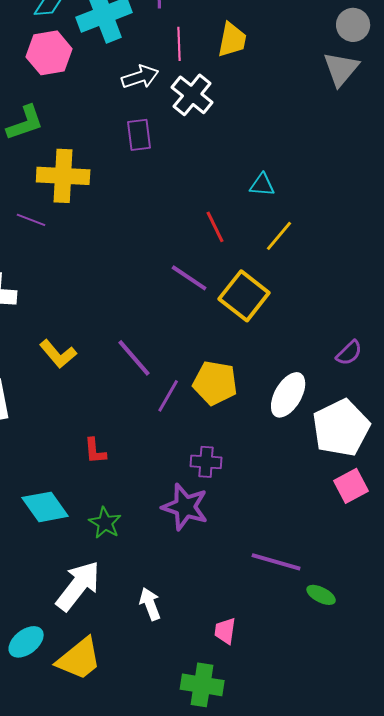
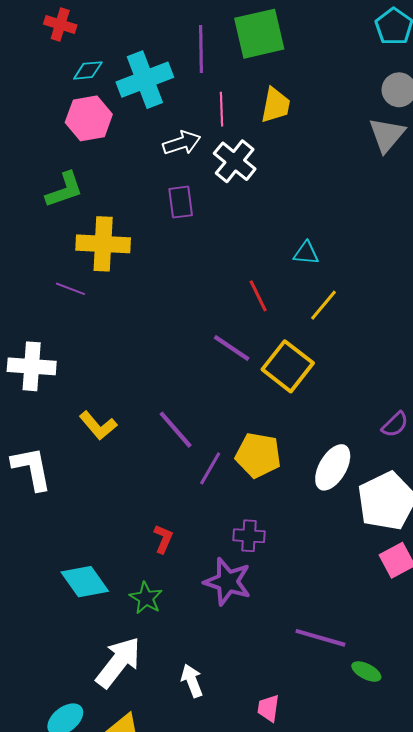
red L-shape: (95, 451) -> (163, 539), moved, turned -152

